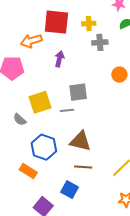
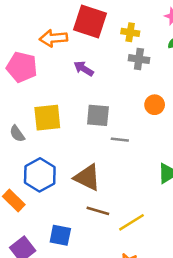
purple arrow: (59, 59) -> (84, 69), turned -84
gray line: (67, 110) -> (120, 140), moved
brown line: (83, 167) -> (98, 211), moved
blue square: (70, 190) -> (60, 235), turned -30

